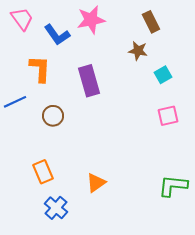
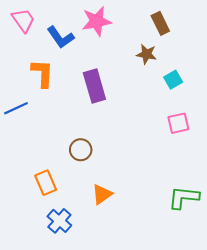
brown circle: (53, 116) -> (81, 150), moved

